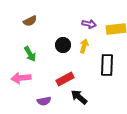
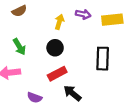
black circle: (63, 45) -> (55, 48), moved
yellow arrow: (84, 46) -> (59, 22), moved
purple semicircle: (44, 101) -> (35, 98), turned 32

